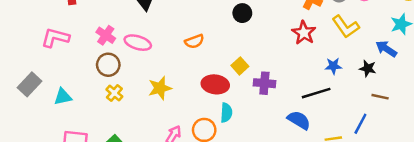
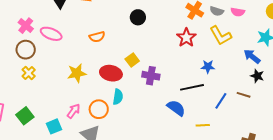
black star: (368, 68) -> (257, 76), moved
yellow star: (160, 88) -> (77, 73), moved
blue line: (360, 124) -> (221, 101), moved

